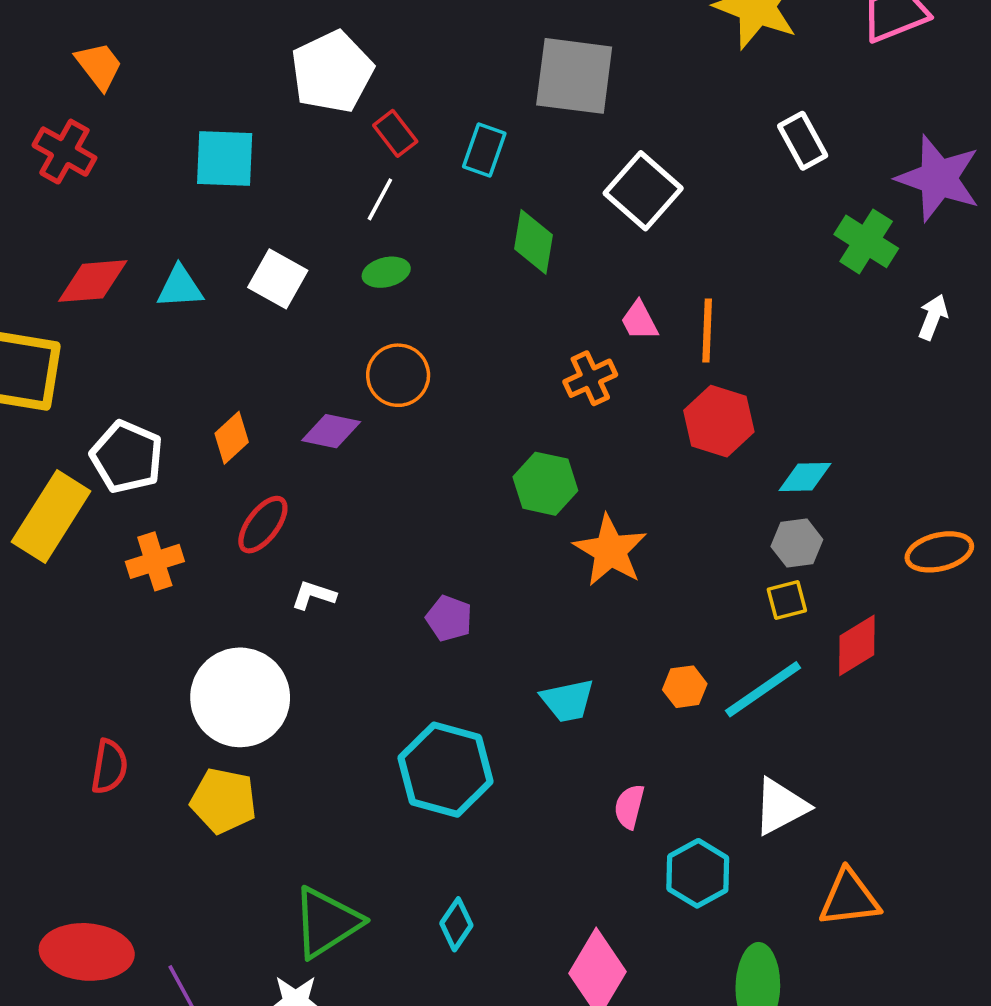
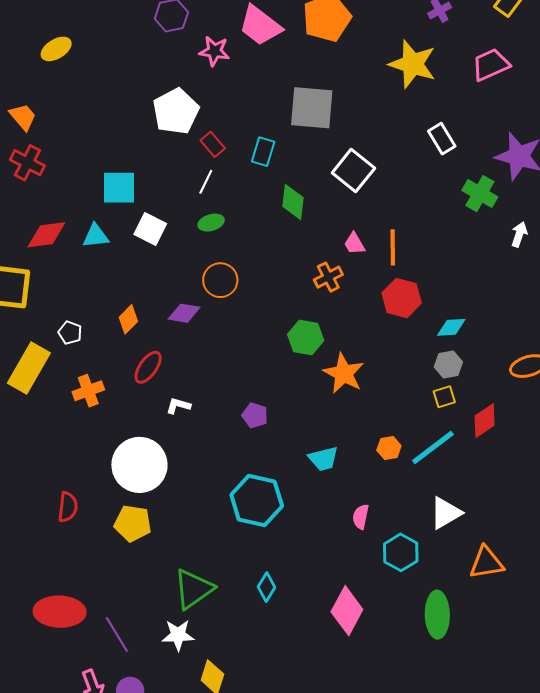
orange trapezoid: (99, 66) -> (23, 117), moved
cyan square: (225, 159) -> (119, 188), moved
white pentagon: (127, 457) -> (70, 333), size x0.6

